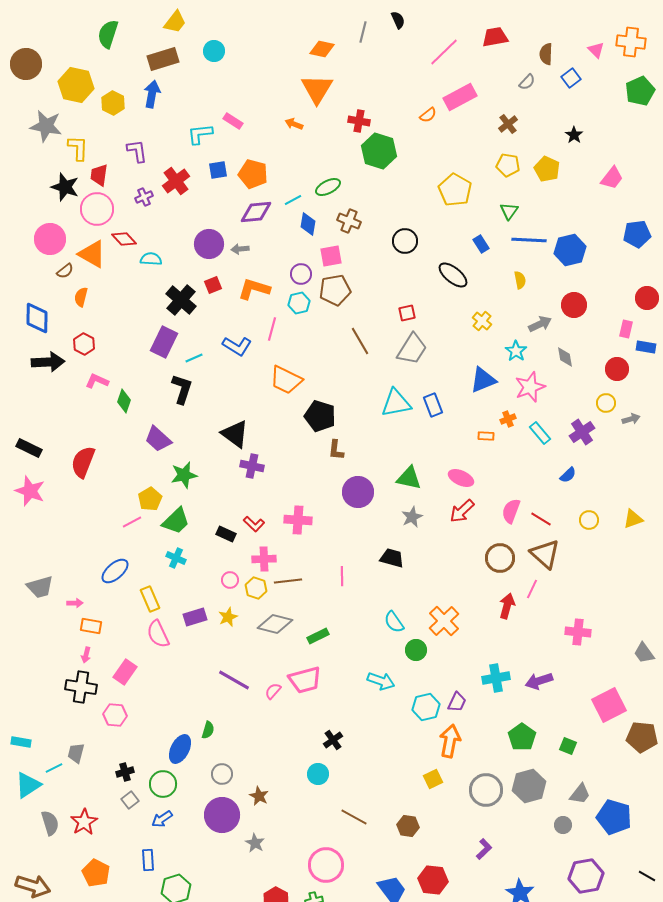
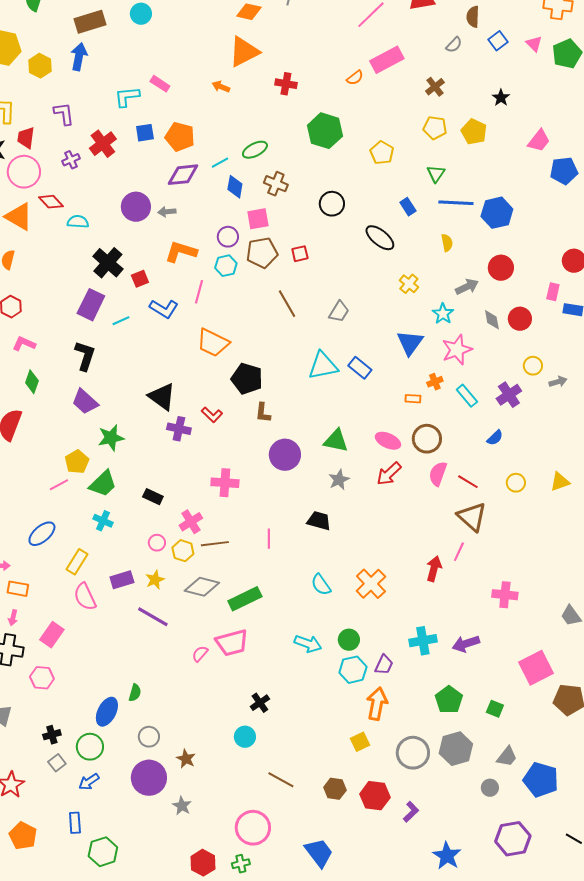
pink triangle: (596, 50) -> (534, 44), moved
orange triangle: (317, 89) -> (244, 52), turned 32
green hexagon: (379, 151) -> (325, 131), moved
yellow pentagon: (455, 190) -> (382, 153), size x0.7
blue pentagon: (637, 234) -> (564, 171), moved
red square: (213, 285) -> (140, 279), moved
red square: (407, 313) -> (300, 254), moved
gray trapezoid: (412, 349) -> (339, 312), size x0.7
red circle: (617, 369) -> (520, 319), moved
blue triangle: (483, 380) -> (410, 343), turned -32
black L-shape: (182, 389) -> (85, 356), moved
green diamond: (124, 401) -> (32, 382), moved
blue rectangle: (433, 405) -> (360, 368), turned -30
red L-shape: (254, 524) -> (212, 415), moved
brown circle: (500, 558) -> (427, 439), moved
pink cross: (264, 559) -> (191, 522), turned -30
yellow rectangle: (150, 599) -> (77, 562), turned 55
green rectangle: (318, 636) -> (245, 599), size x1.5
green circle: (416, 650) -> (349, 640), moved
purple line: (234, 680) -> (153, 617), moved
red hexagon: (433, 880) -> (375, 796), moved

